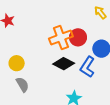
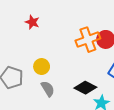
black diamond: (64, 64) -> (85, 88), moved

